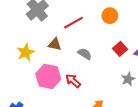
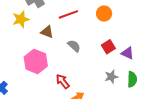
yellow star: (26, 52) -> (21, 19), moved
red arrow: (73, 81) -> (63, 81), moved

